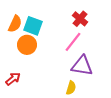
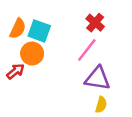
red arrow: (13, 79) -> (15, 71), moved
yellow semicircle: (71, 88) -> (101, 105), moved

